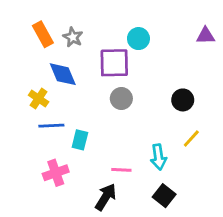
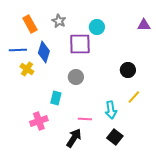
gray star: (73, 37) -> (59, 21), moved
blue diamond: (63, 74) -> (44, 52), turned 40
gray circle: (121, 99) -> (76, 77), moved
blue line: (51, 126) -> (18, 50), moved

